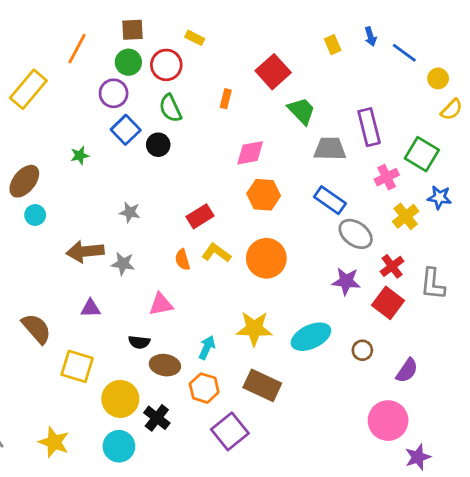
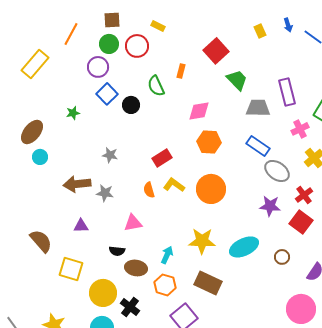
green semicircle: (170, 108) -> (156, 86), moved

